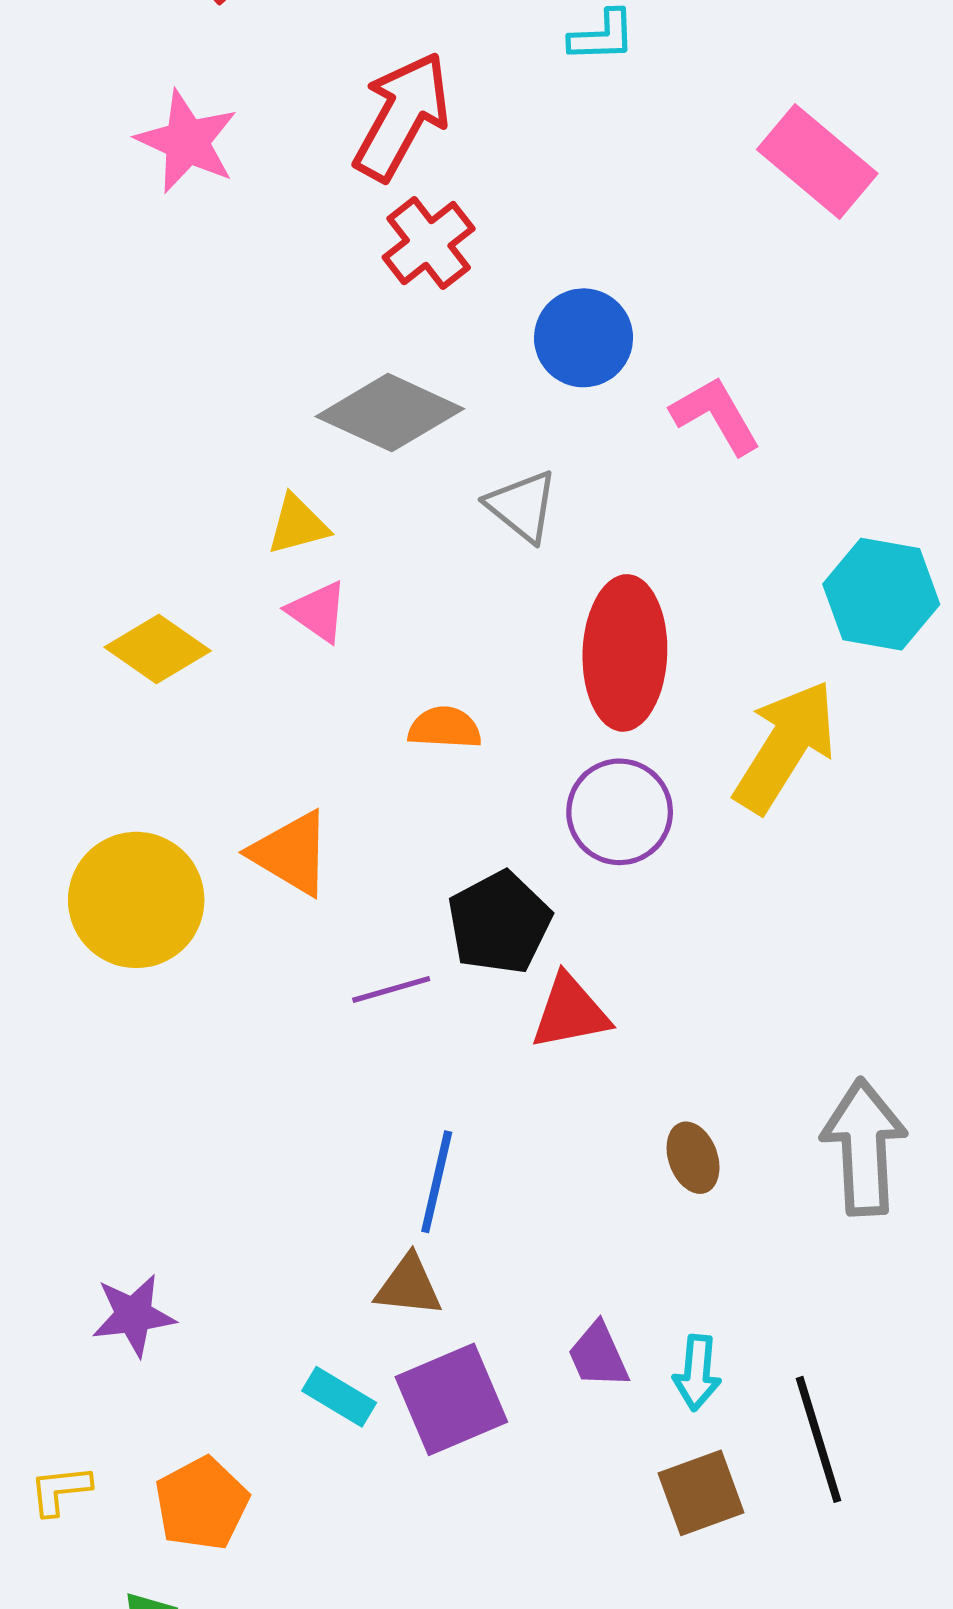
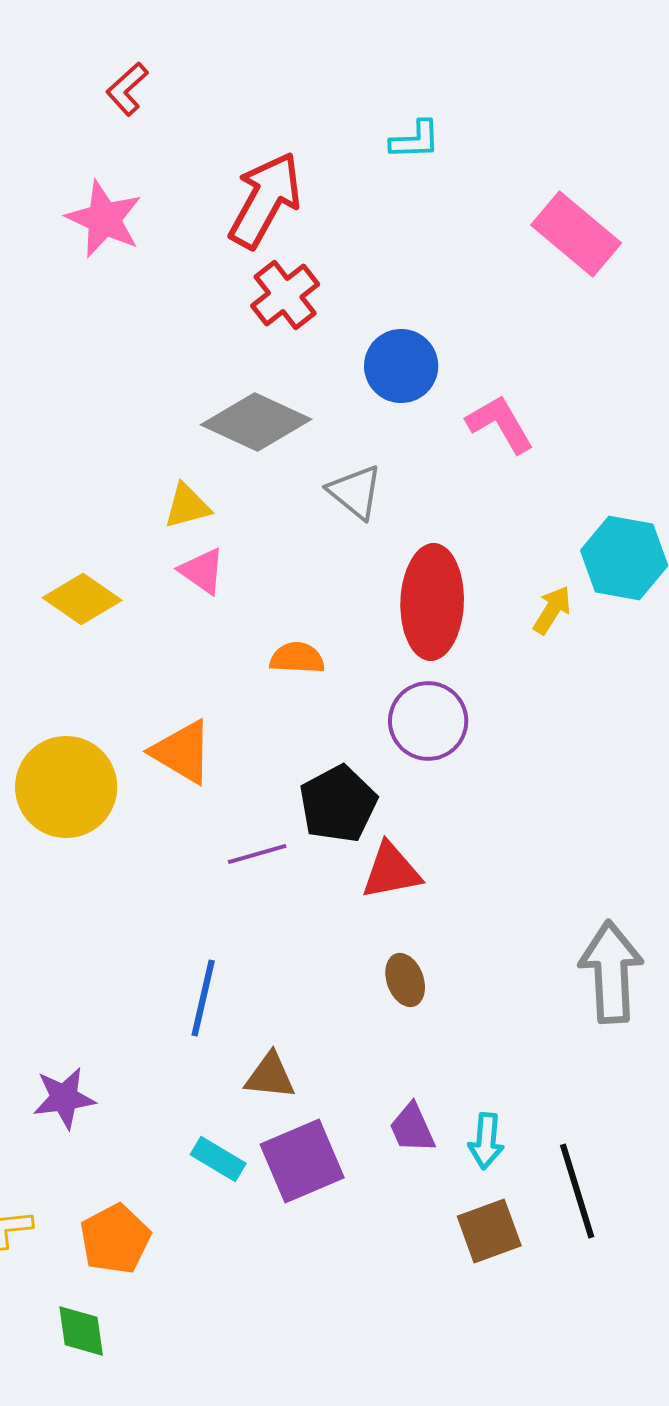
yellow arrow: (785, 746) -> (552, 610), moved, size x0.5
brown ellipse: (693, 1158) -> (405, 980), moved
blue line: (437, 1182) -> (203, 998), moved

